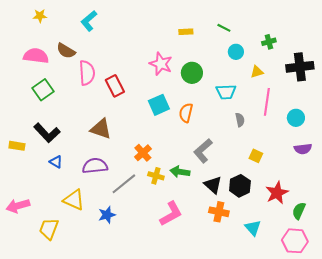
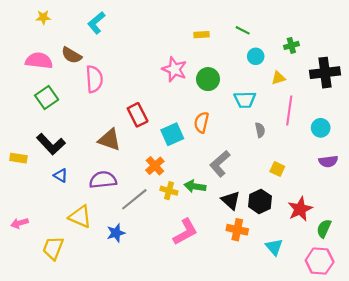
red rectangle: (115, 86) -> (138, 115), moved
cyan square: (159, 105) -> (172, 134), moved
pink arrow: (18, 206) -> (20, 223), size x0.7

